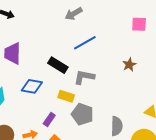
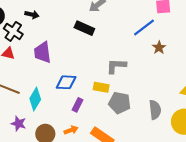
blue line: (85, 43) -> (144, 28), moved
black rectangle: (58, 65) -> (84, 28), moved
purple rectangle: (49, 120) -> (77, 105), moved

